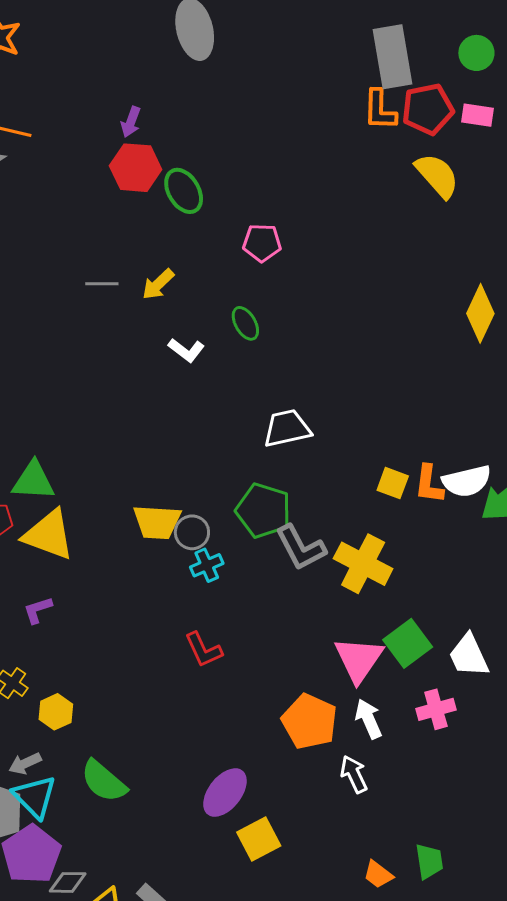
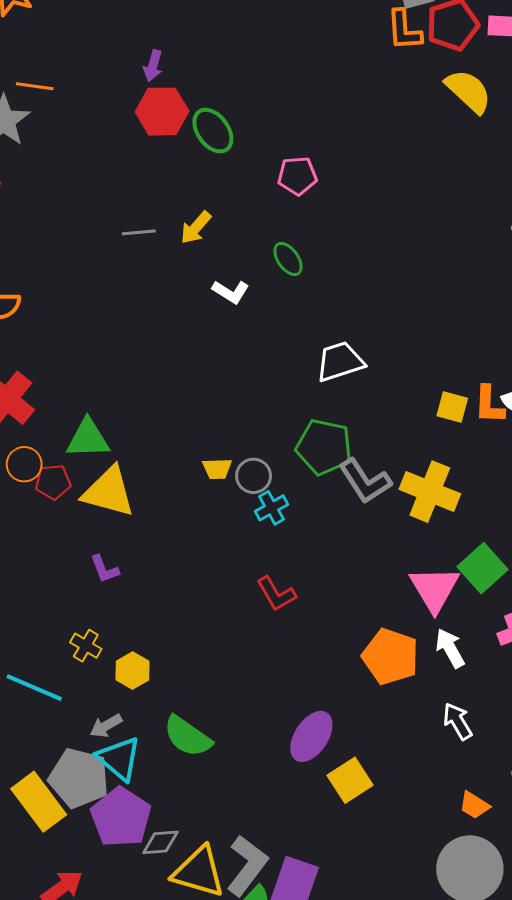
yellow trapezoid: (157, 522) -> (217, 469), size x0.6
purple L-shape: (38, 610) -> (104, 569), turned -88
white arrow: (354, 774) -> (458, 721), moved

